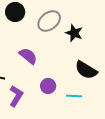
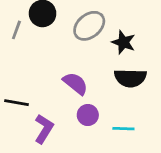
purple semicircle: (28, 56) -> (75, 83), moved
black semicircle: (86, 70) -> (130, 78), moved, turned -30

